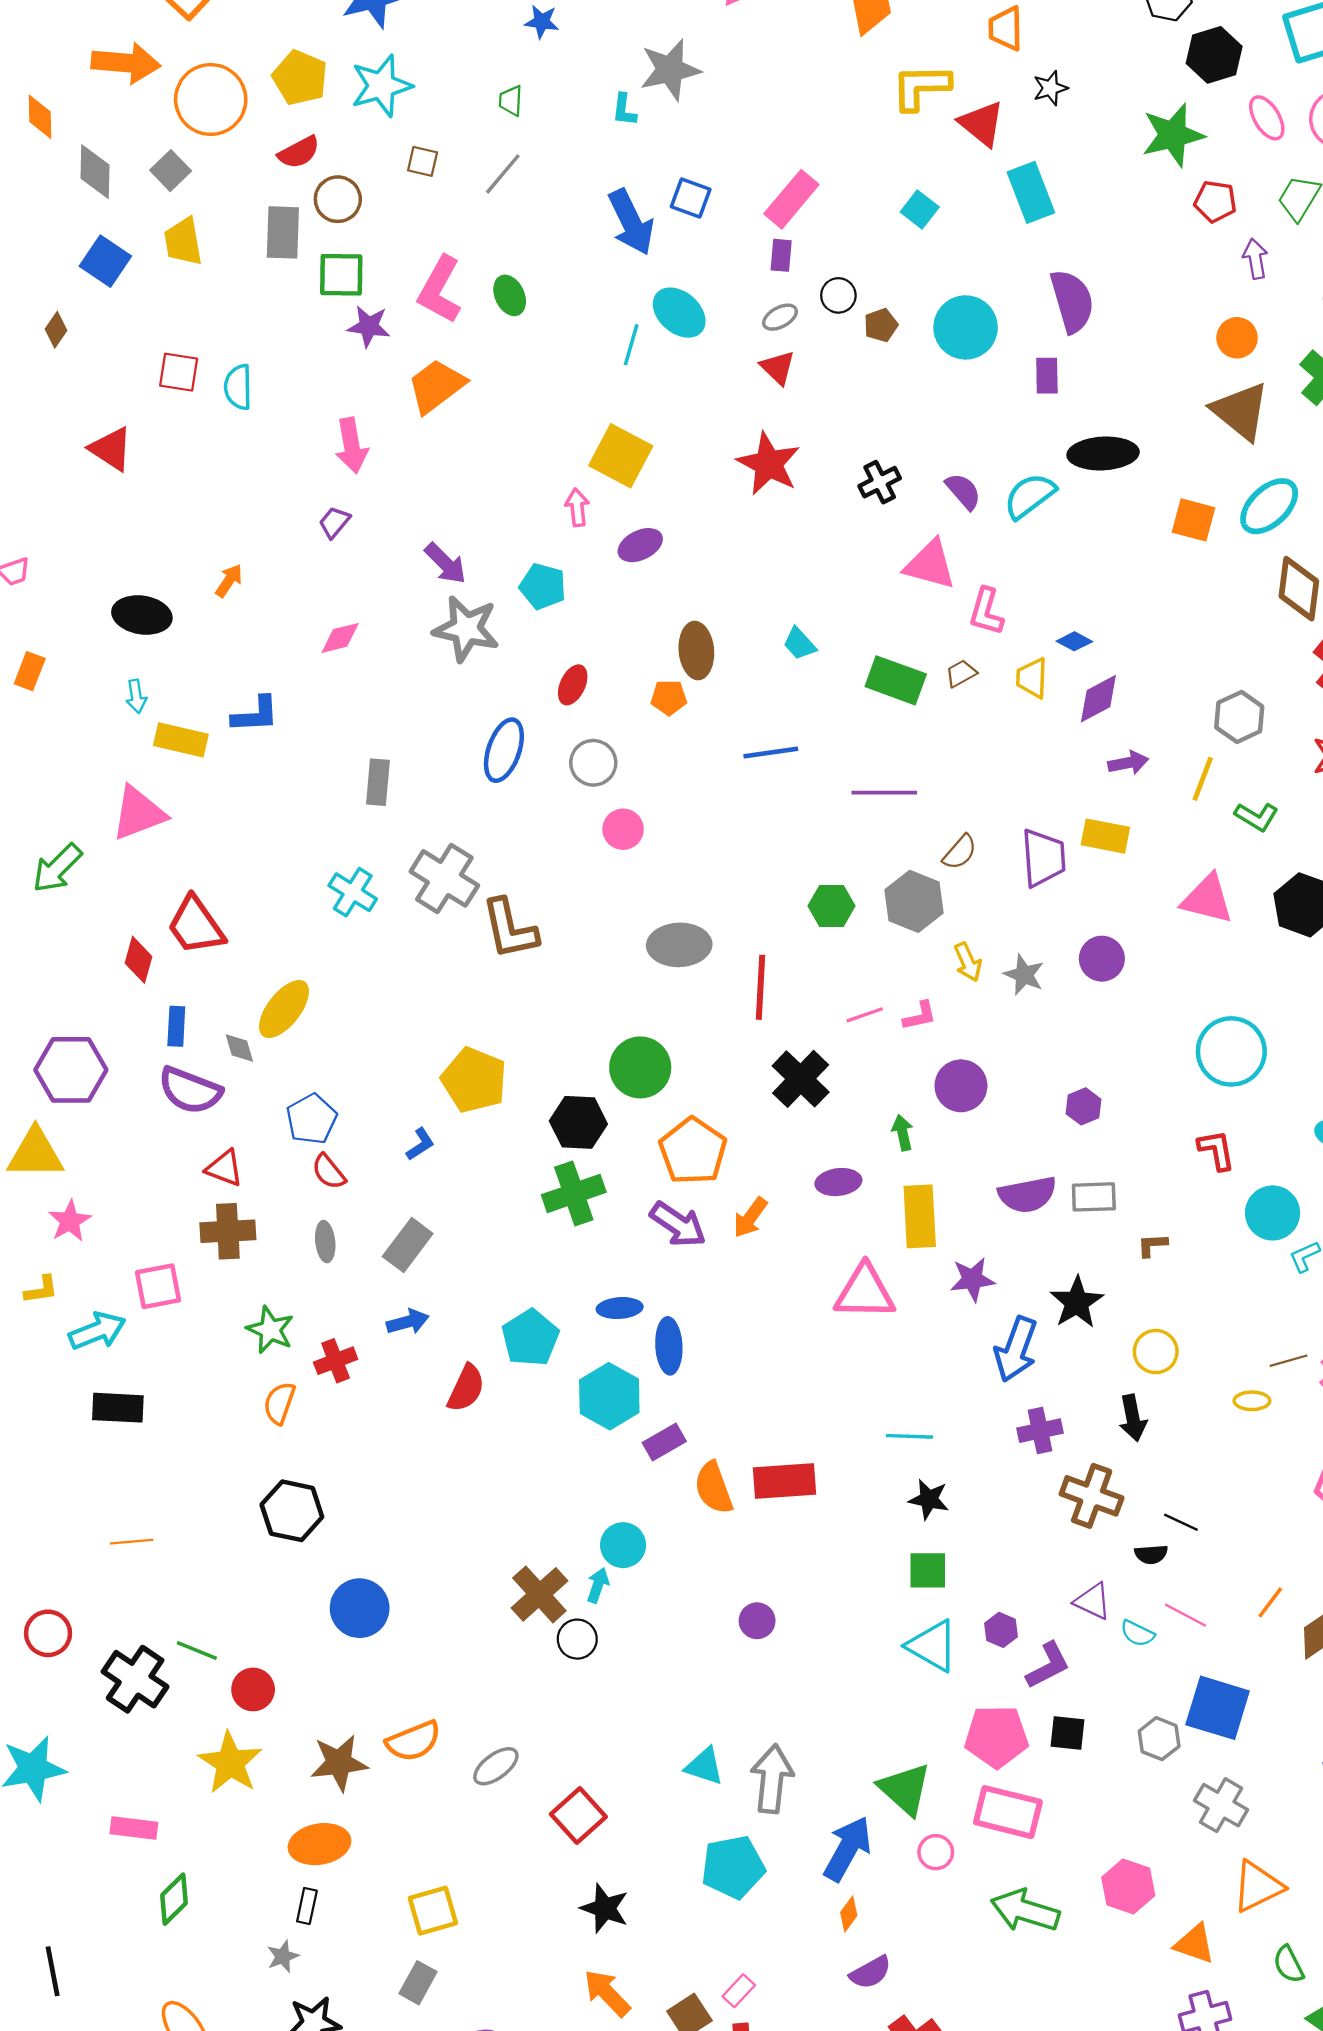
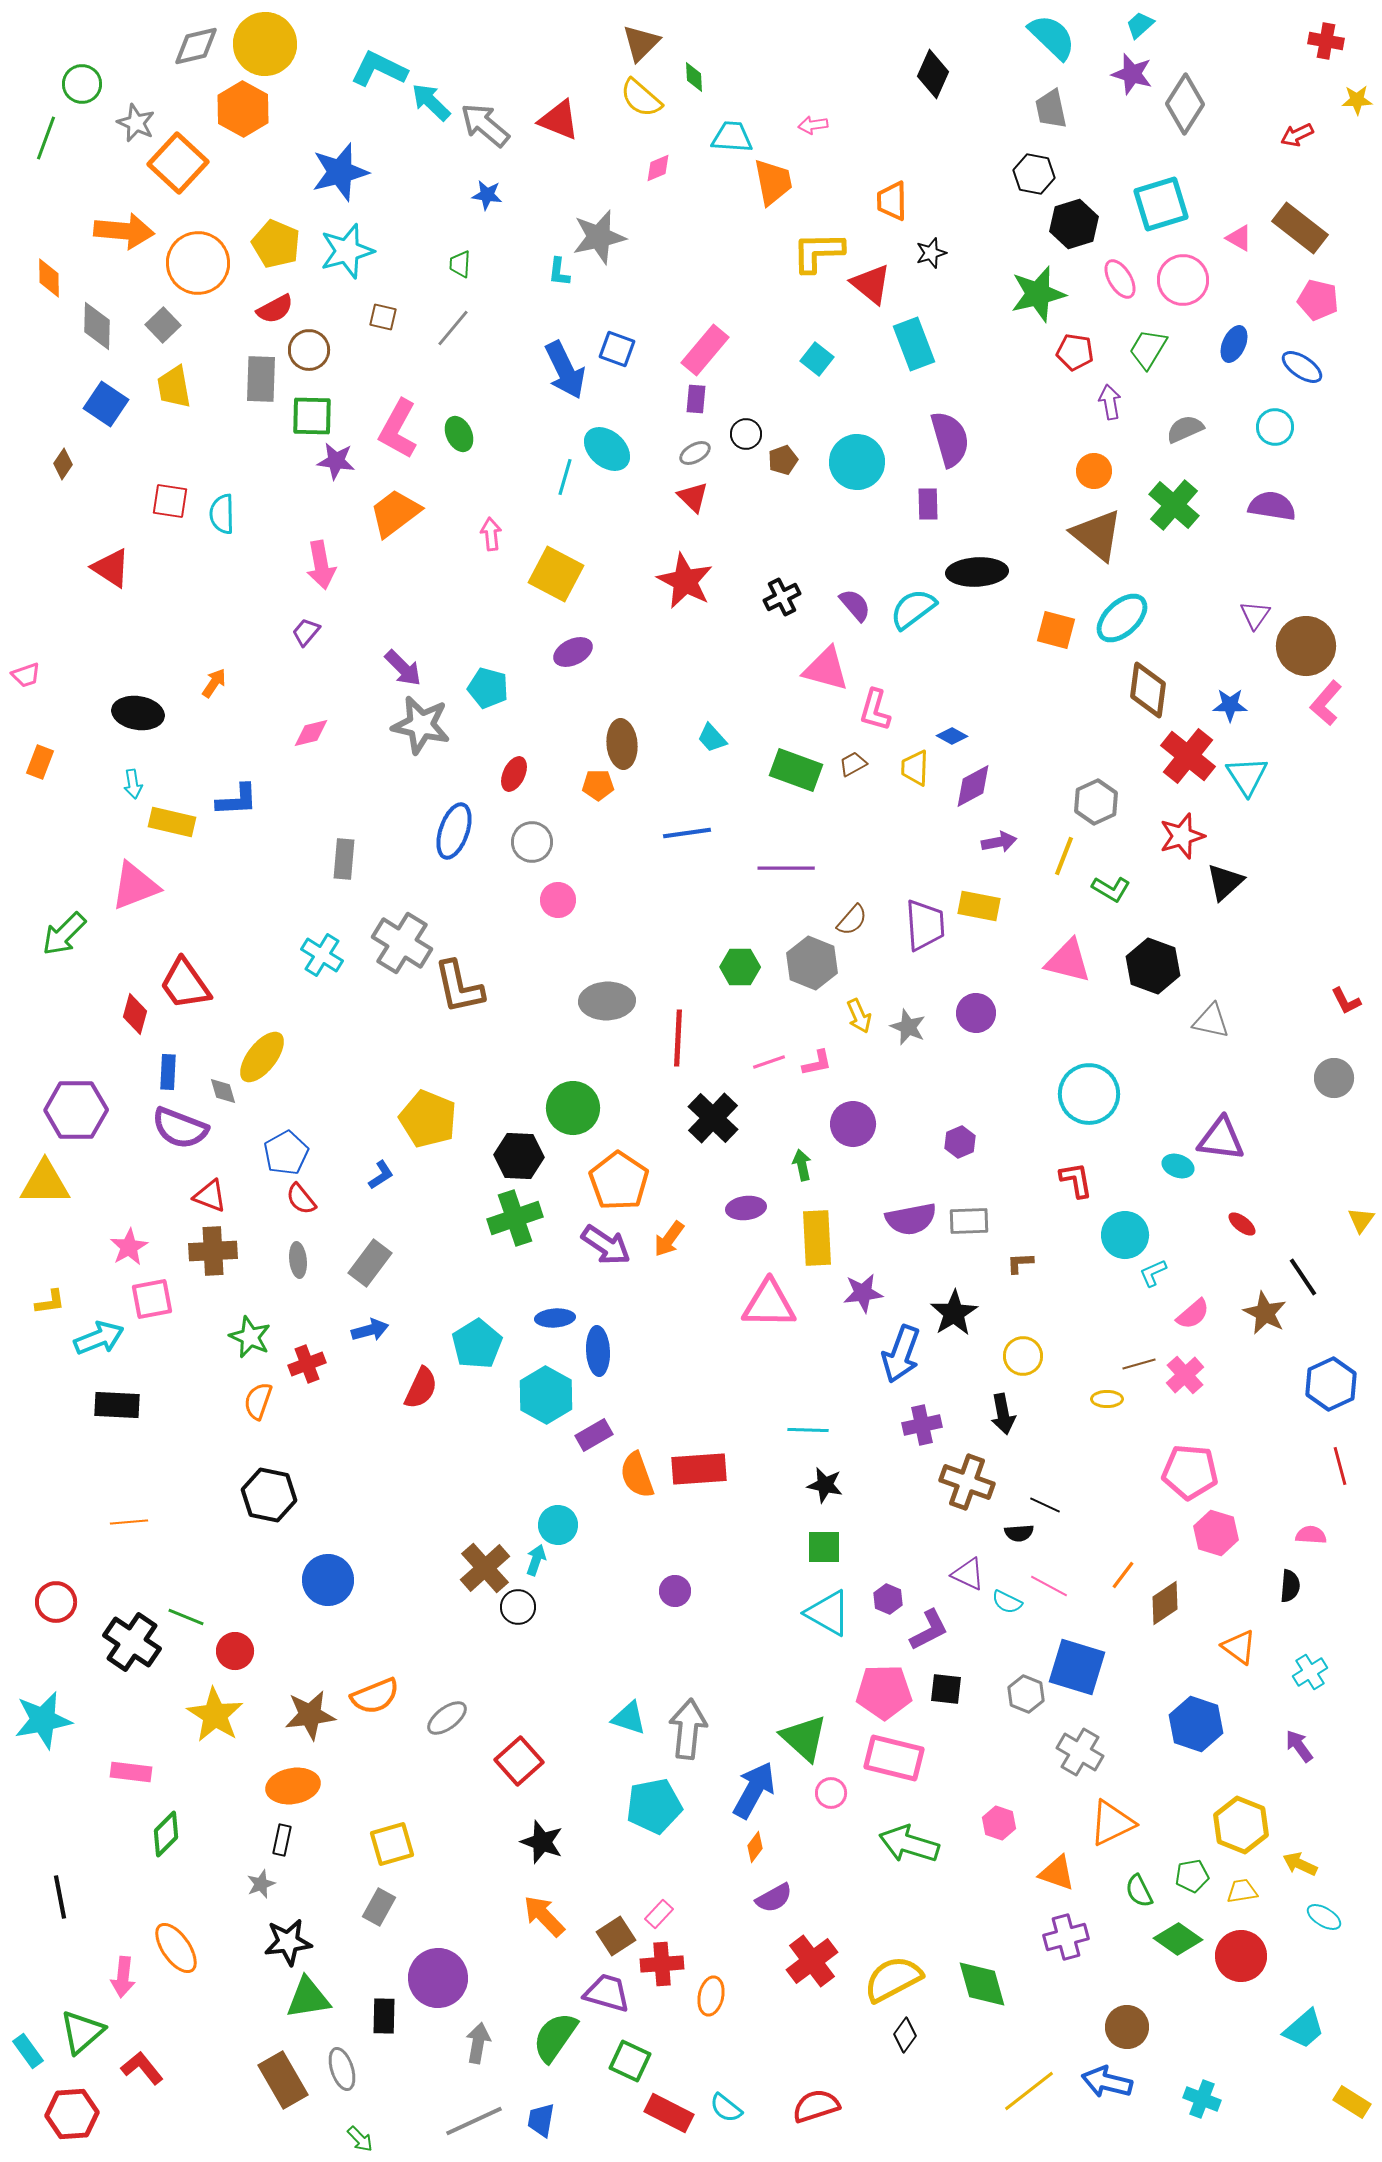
pink arrow: (577, 507) -> (491, 534), moved
pink star: (70, 1221) -> (129, 1247), moved
pink hexagon: (1128, 1887) -> (999, 1823), size x0.7

